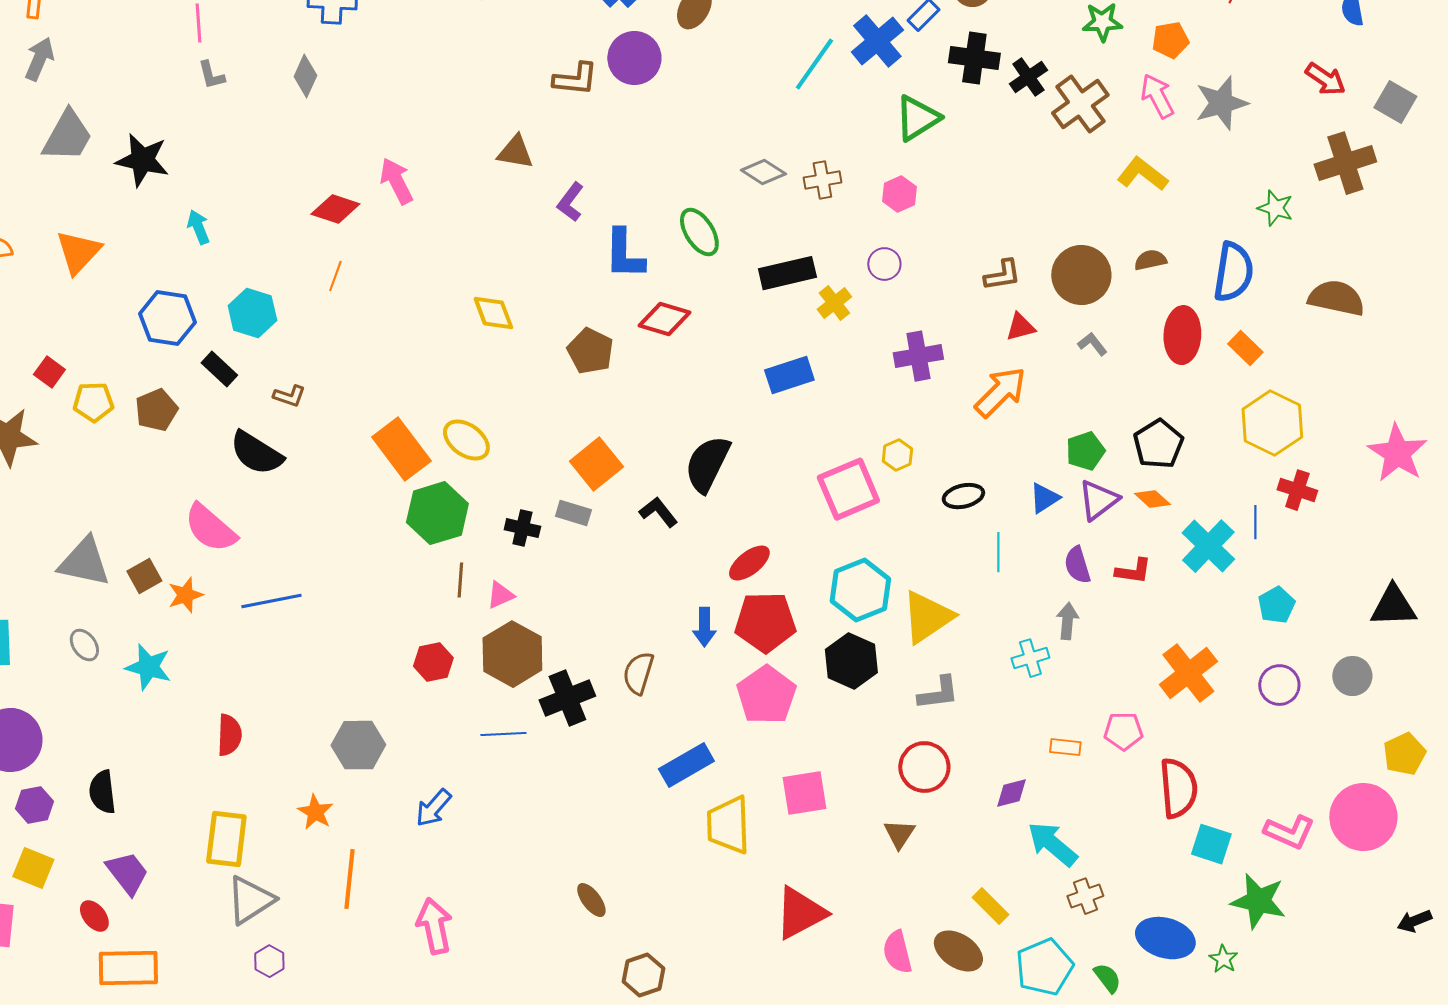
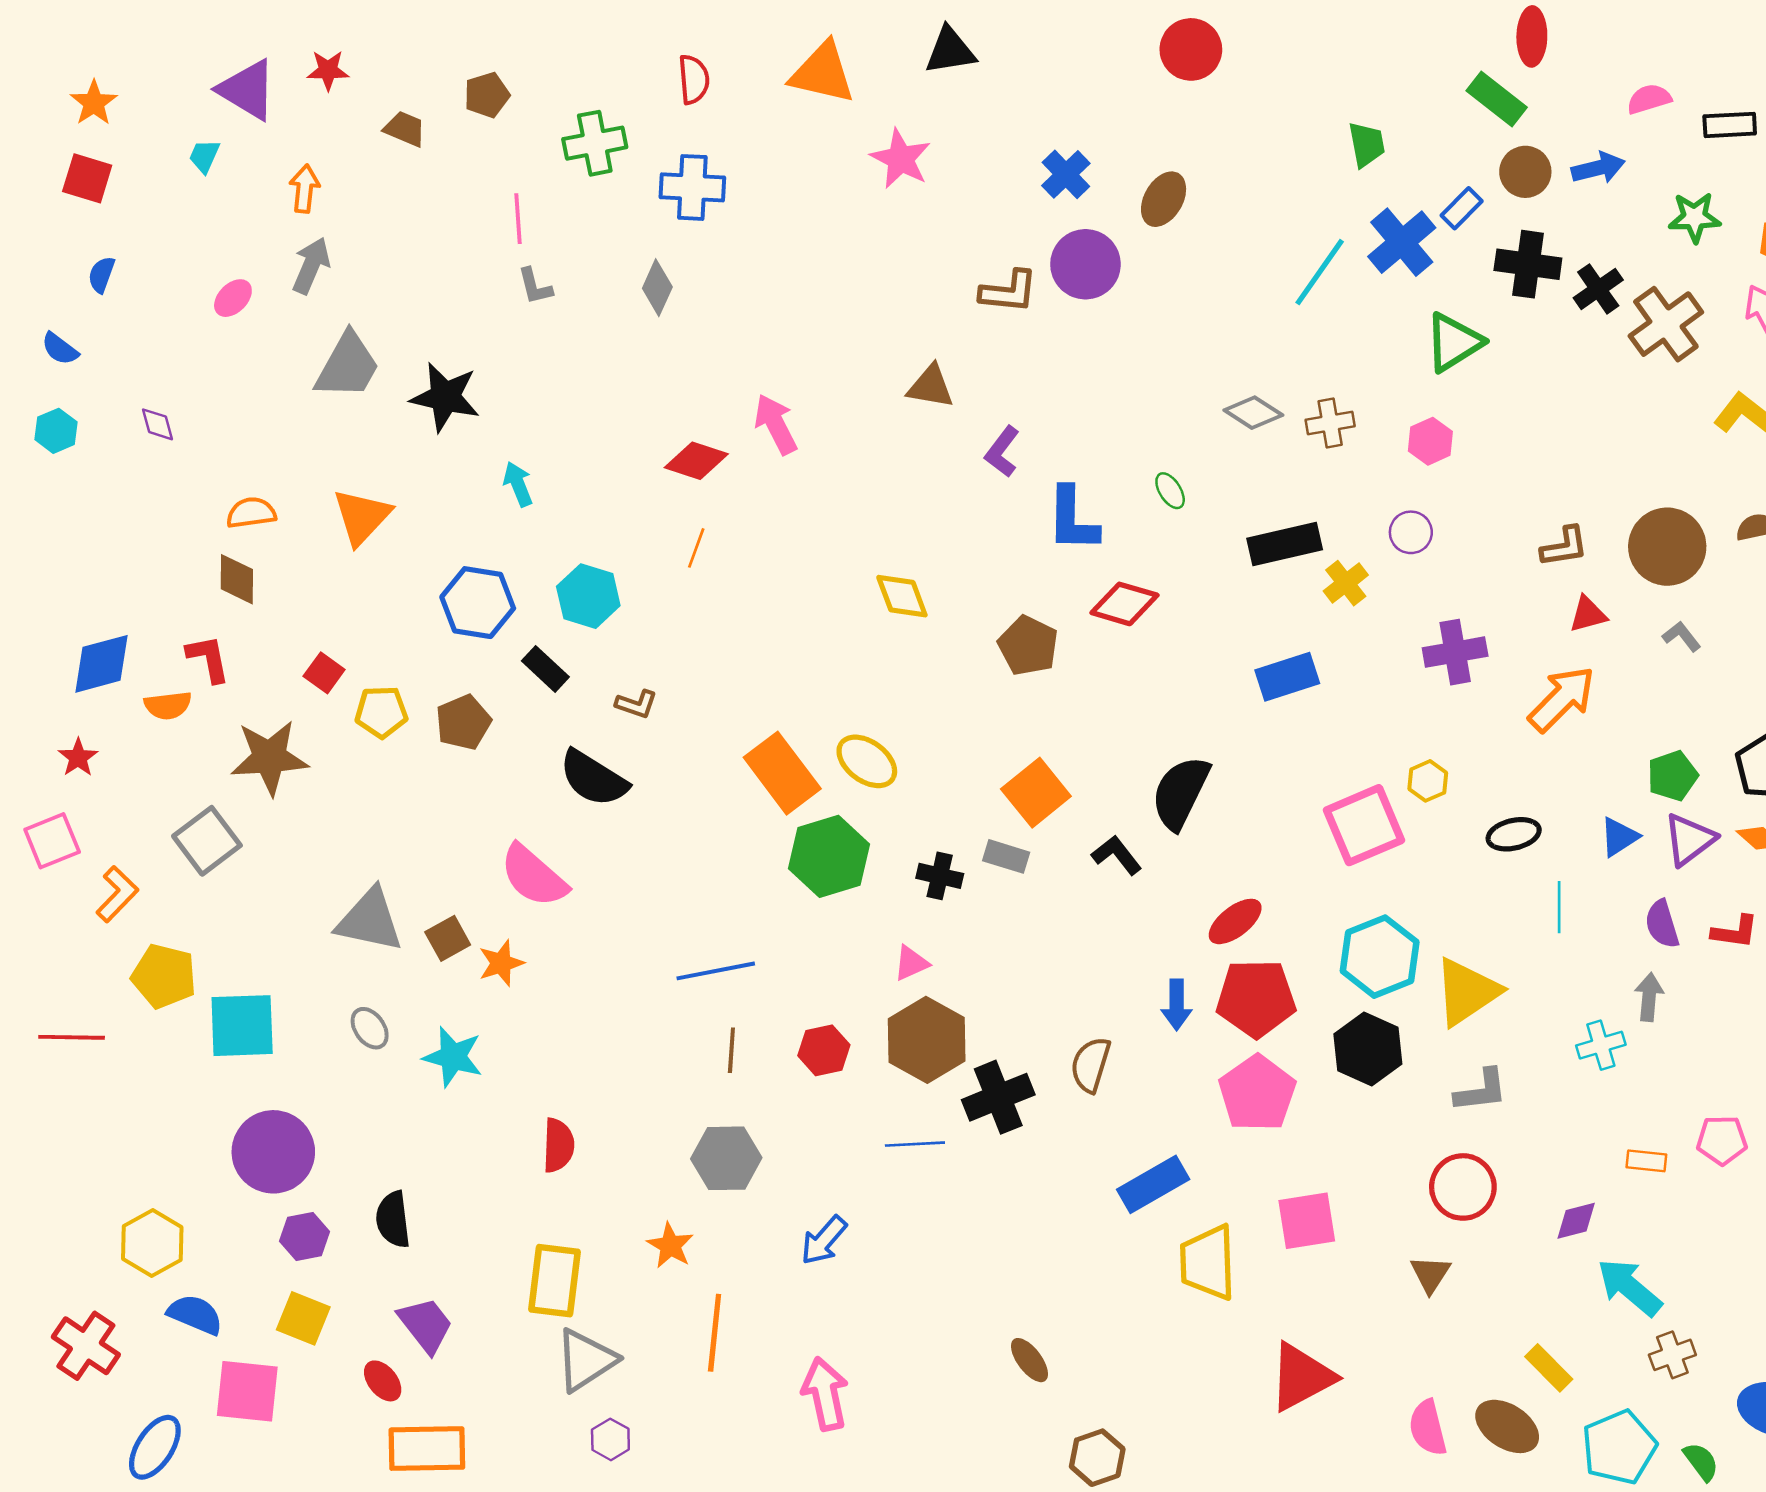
green ellipse: (699, 232) -> (1170, 491), size x0.6
brown line: (460, 580) -> (731, 1050), moved
blue line: (271, 601) -> (716, 971), moved

